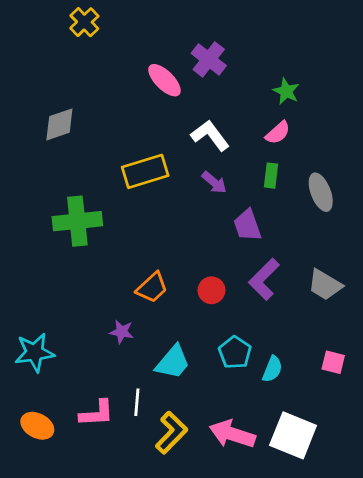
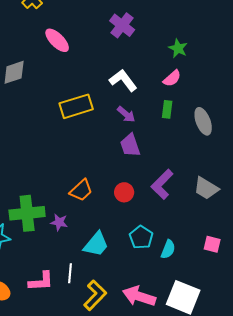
pink ellipse: (164, 80) -> (57, 40), moved
green cross: (77, 221) -> (27, 213), moved
purple trapezoid: (247, 225) -> (130, 145), moved

